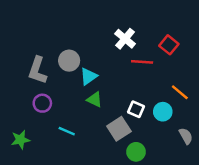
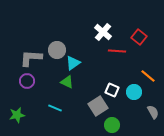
gray L-shape: (37, 70) -> (31, 58), turned 75
green triangle: (95, 100) -> (67, 82), moved
purple circle: (42, 103) -> (27, 81), moved

